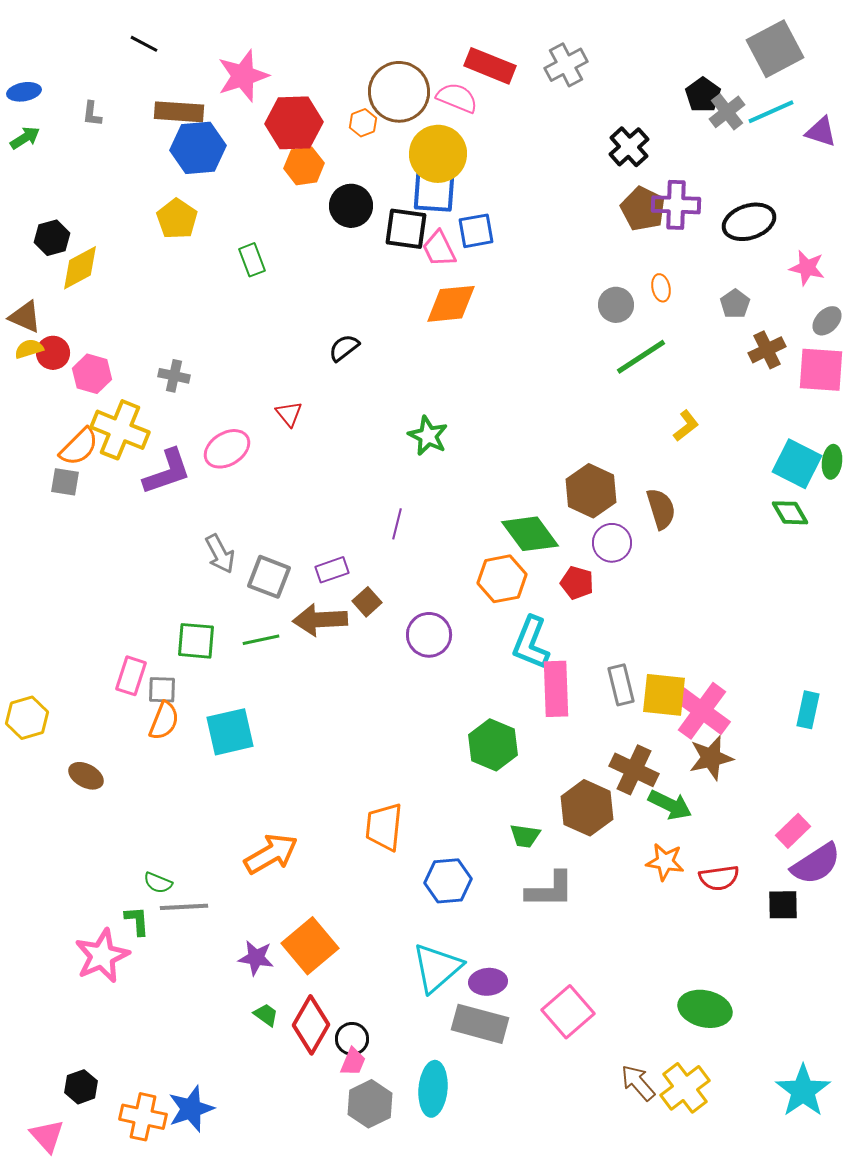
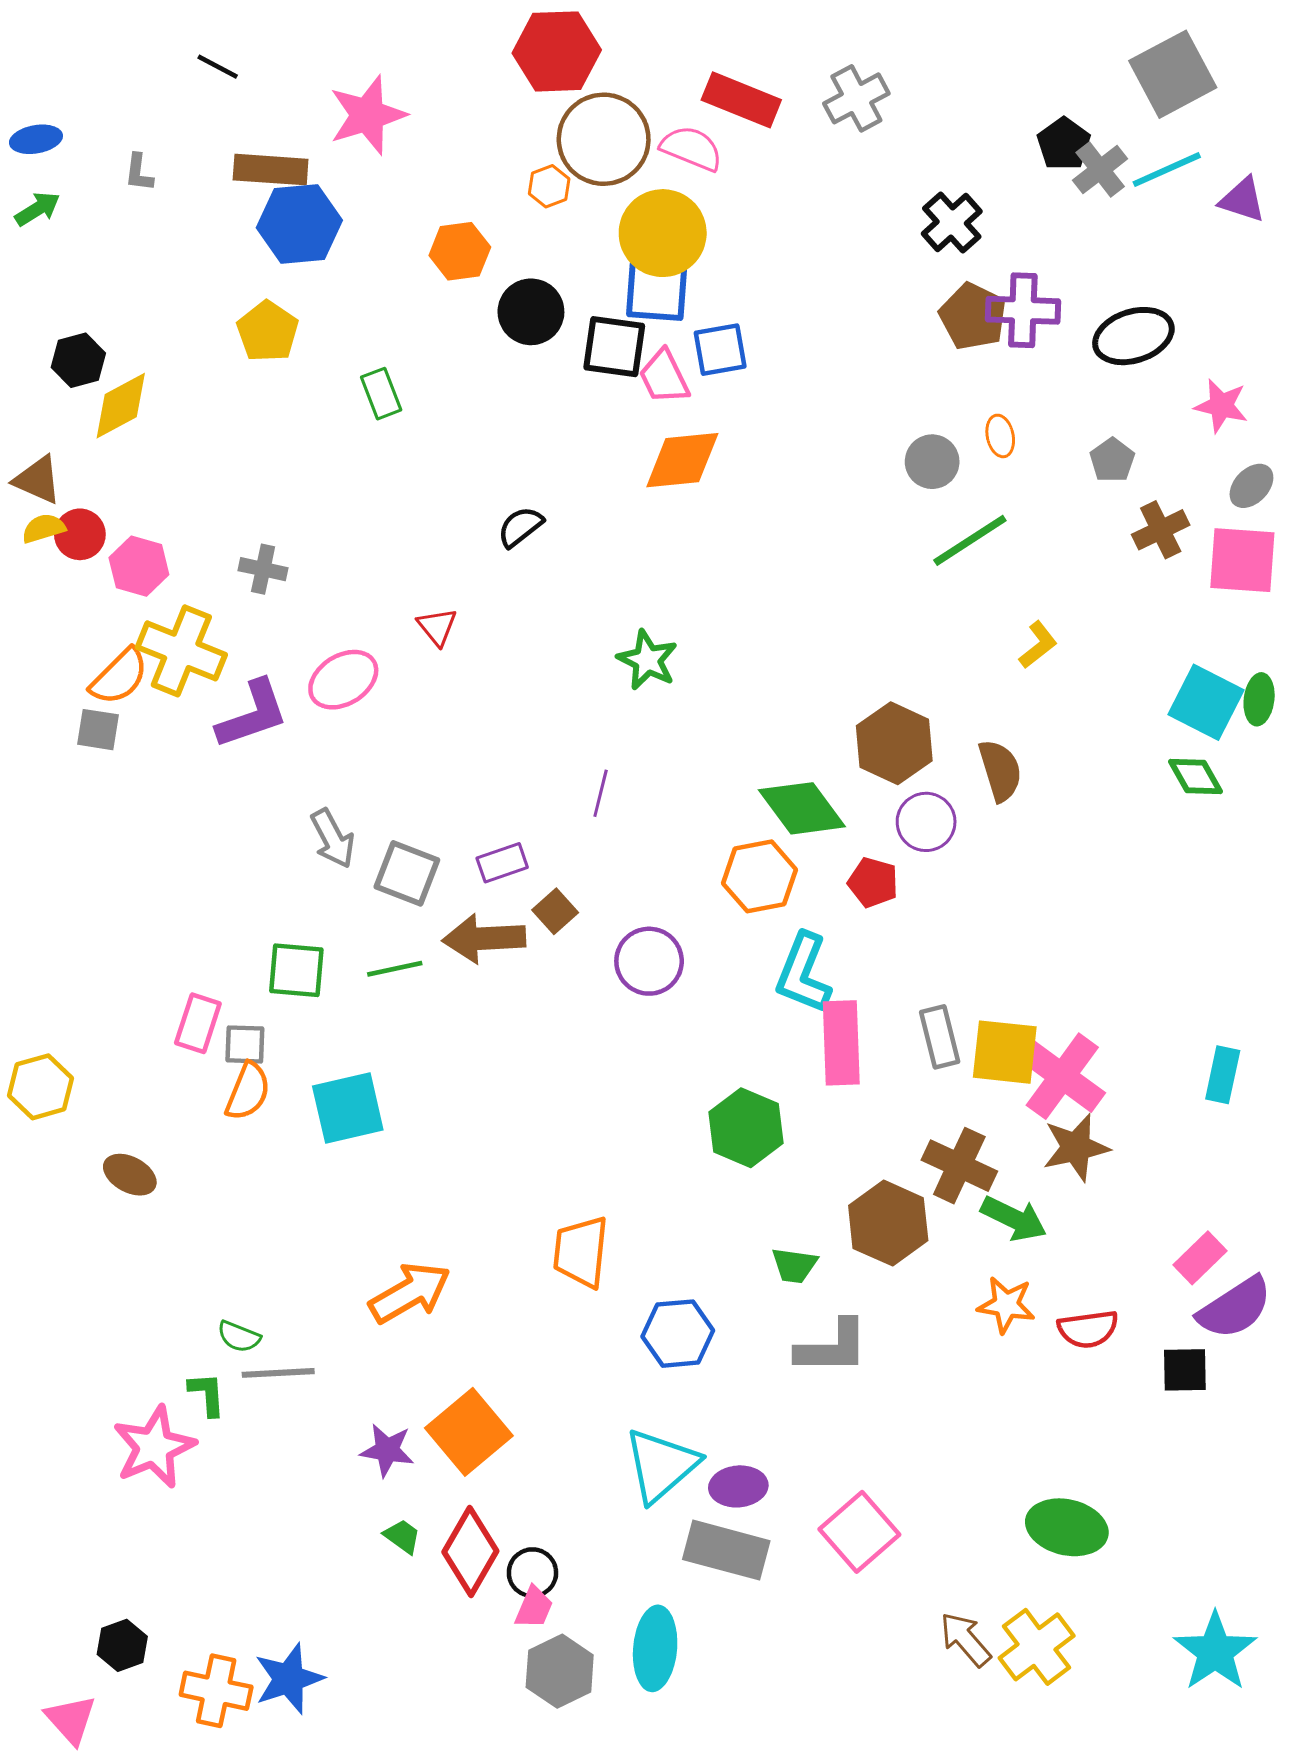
red hexagon: (294, 123) -> (557, 51), moved

